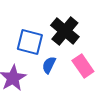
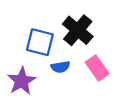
blue semicircle: (49, 65) -> (60, 67), turned -126

